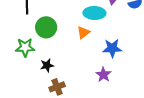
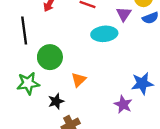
orange triangle: (83, 33) -> (79, 80), moved
blue star: (112, 48) -> (142, 83), moved

